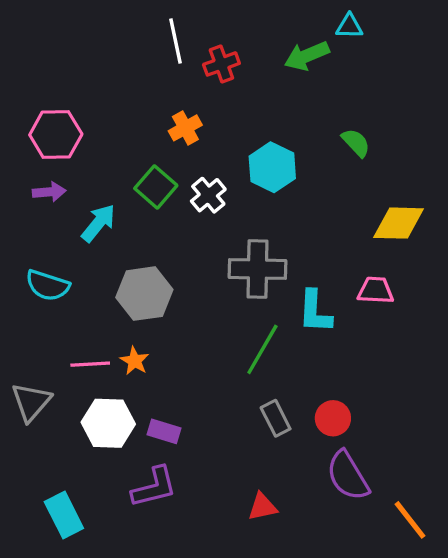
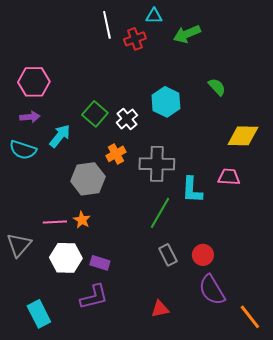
cyan triangle: (349, 26) -> (154, 16), moved
orange cross: (185, 128) -> (116, 154), moved
cyan semicircle: (48, 285) -> (23, 150), moved

